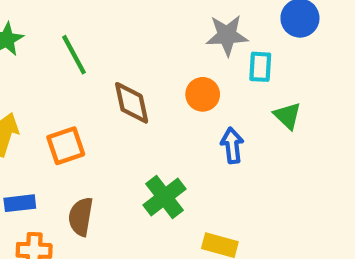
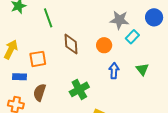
cyan rectangle: (260, 67) -> (132, 37), turned 32
green triangle: (288, 116) -> (142, 69), moved
blue rectangle: (20, 203) -> (19, 77), moved

